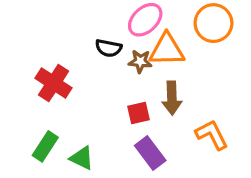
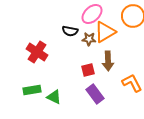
orange triangle: (167, 50) -> (105, 32), turned -30
green rectangle: (45, 146) -> (32, 90), turned 48

